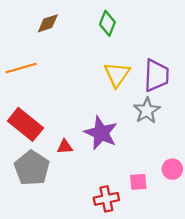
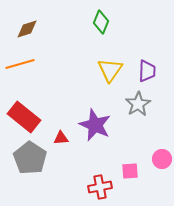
brown diamond: (48, 23) -> (27, 29), moved
purple trapezoid: (156, 75) -> (147, 71), size x0.7

